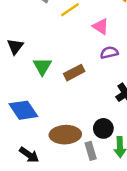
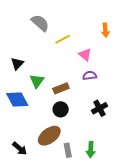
blue diamond: (23, 110) -> (17, 100), moved
black circle: (103, 128) -> (61, 109), moved
brown ellipse: (65, 135) -> (49, 136), turned -40

